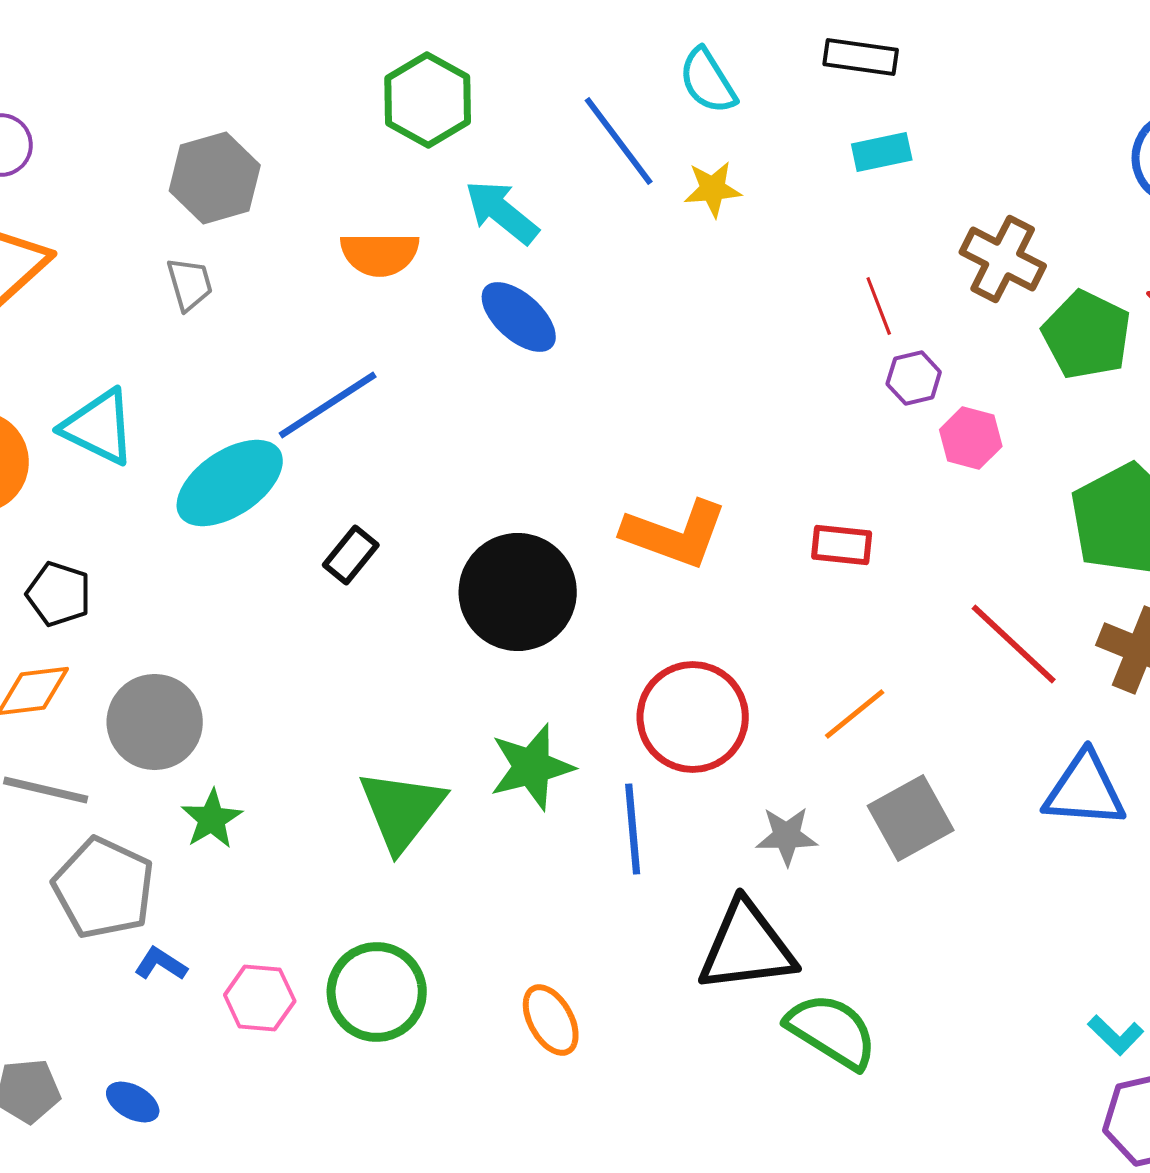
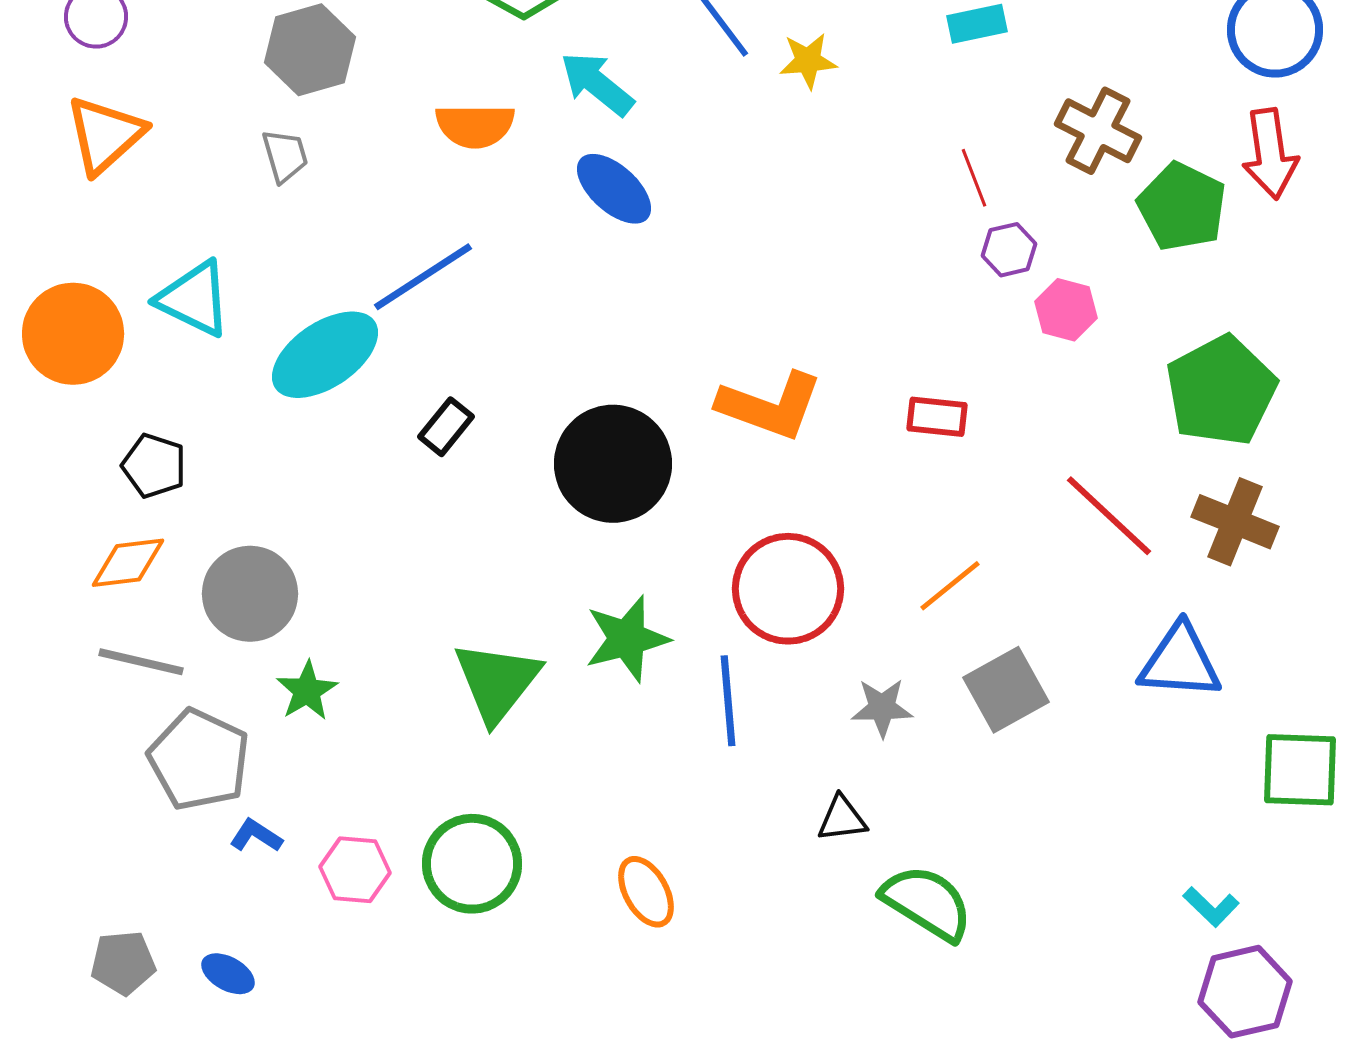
black triangle: (747, 947) -> (842, 819), size x0.5

